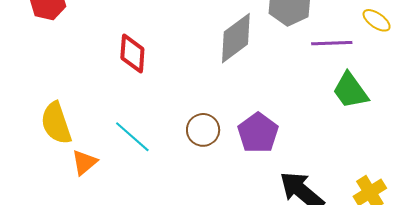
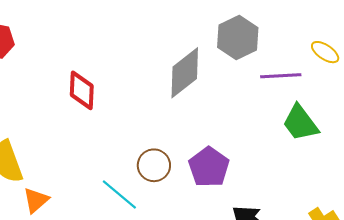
cyan line: (132, 137) -> (119, 195), moved

